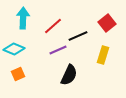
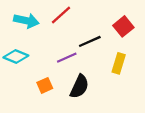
cyan arrow: (23, 18) -> (26, 21), turned 100
red line: (53, 26) -> (61, 15), moved
orange square: (18, 74) -> (45, 85), moved

